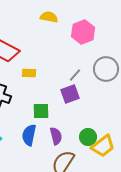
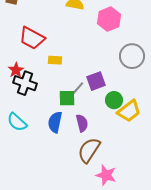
gray line: (75, 75) -> (78, 88), moved
green circle: (88, 137) -> (114, 100), moved
yellow trapezoid: (103, 146) -> (129, 111), moved

